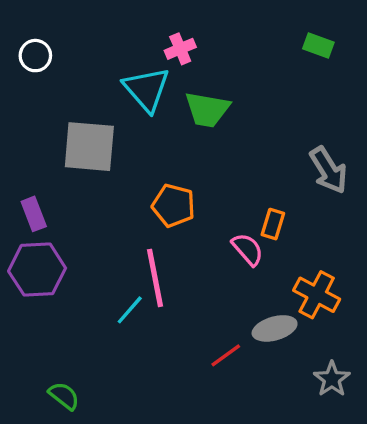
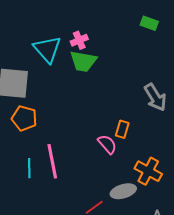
pink cross: (180, 49) -> (79, 40), moved
orange pentagon: (173, 205) -> (24, 118), moved
cyan line: (130, 310) -> (29, 168), moved, turned -42

